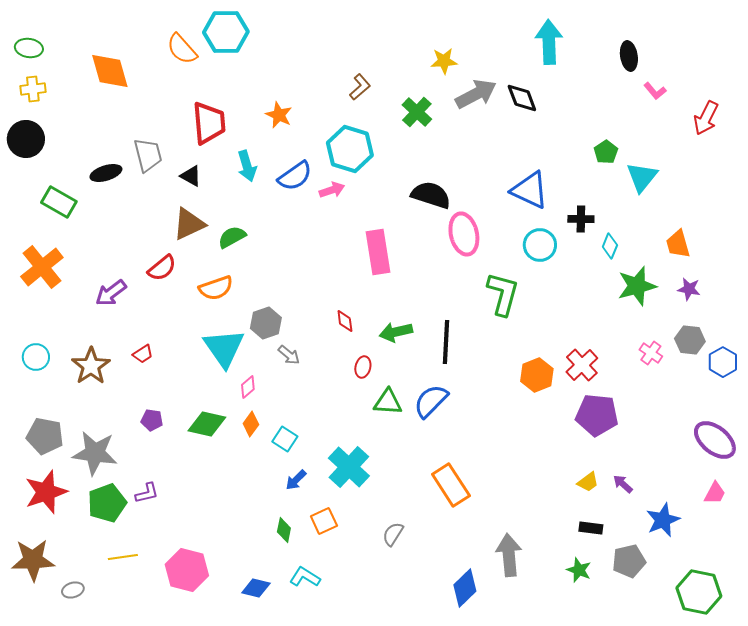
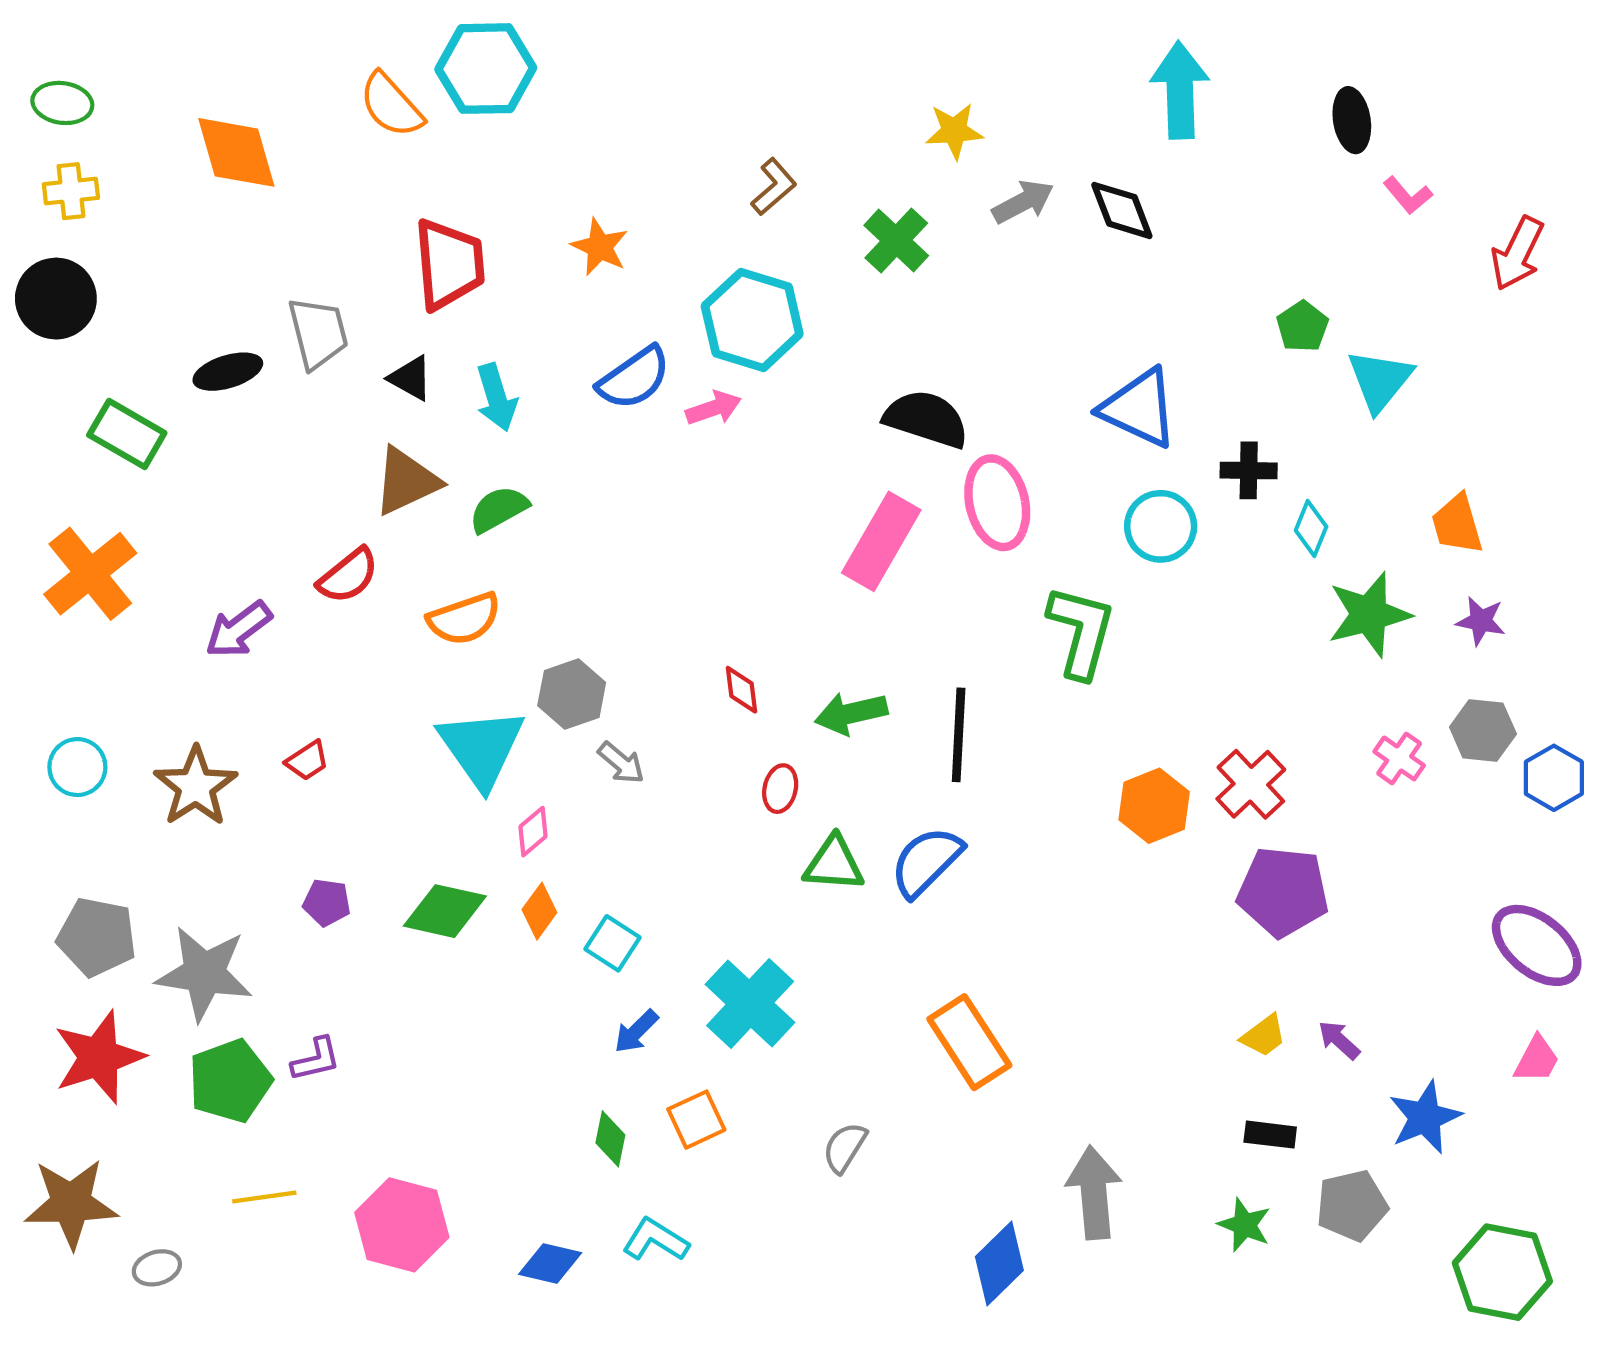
gray arrow: (476, 94) -> (1023, 202), size x0.7
cyan arrow: (247, 166) -> (496, 397), moved
pink rectangle: (378, 252) -> (881, 541), moved, turned 39

